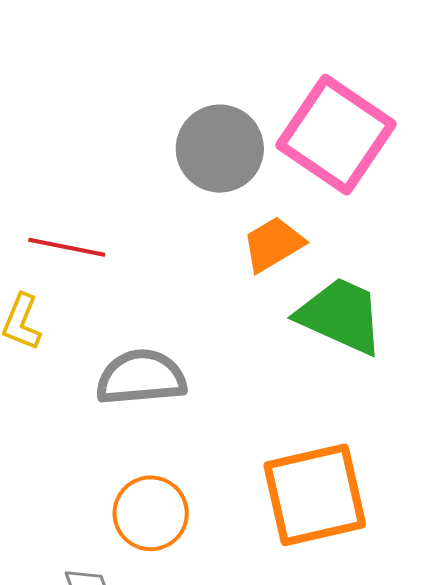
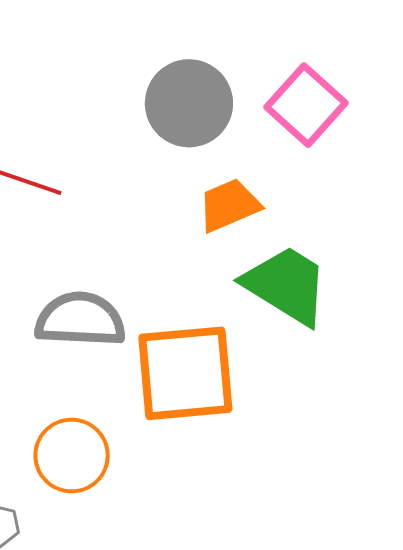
pink square: (336, 135) -> (306, 105), size x0.7
orange square: (315, 495) -> (185, 373), moved

